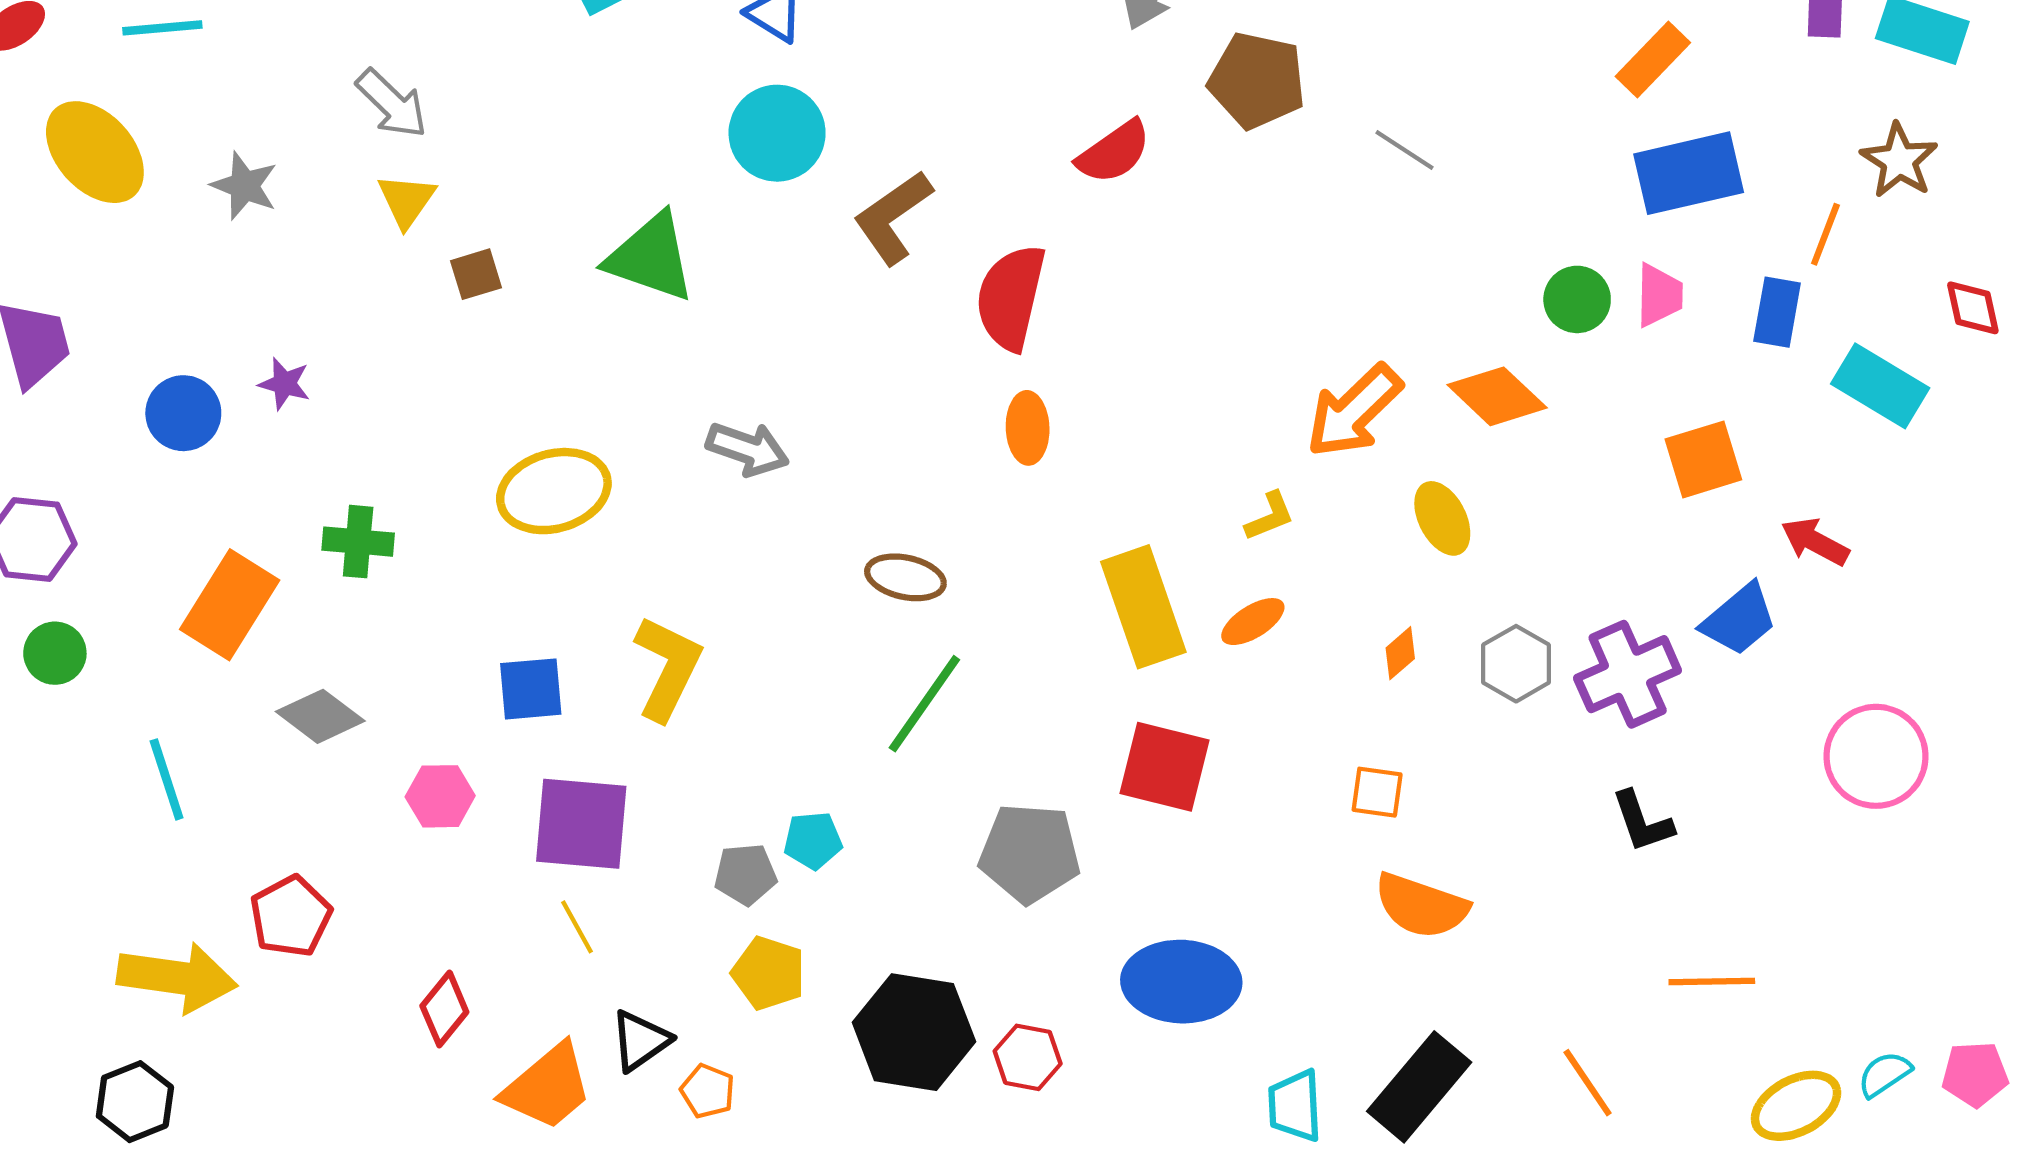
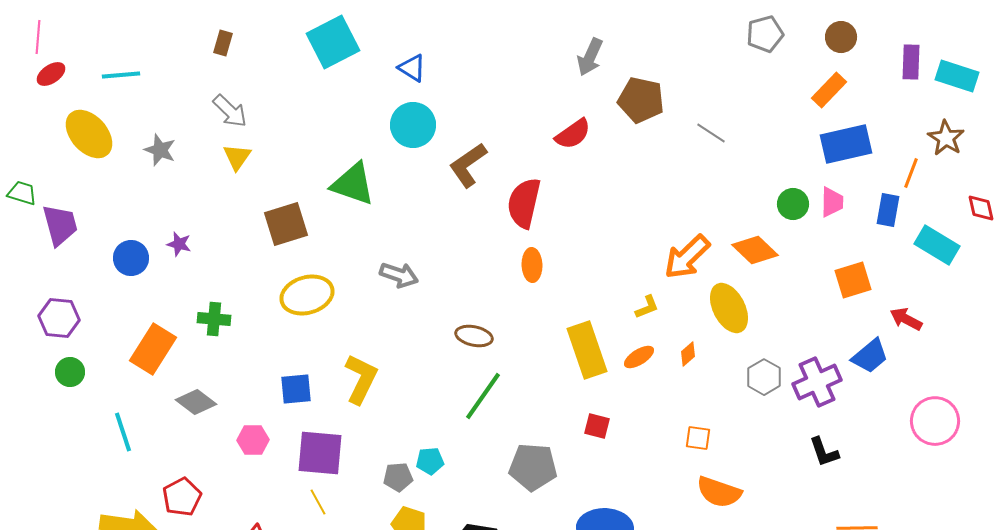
brown square: (476, 274) -> (286, 224), moved, size x1.8
yellow ellipse: (1442, 518) -> (729, 308), size x1.4
orange diamond: (1400, 653) -> (688, 354), moved
red square: (1164, 767) -> (597, 426), size x0.6

